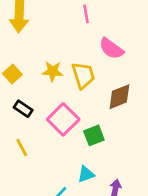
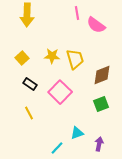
pink semicircle: (111, 49) -> (96, 25), moved
green square: (94, 135) -> (101, 104), moved

